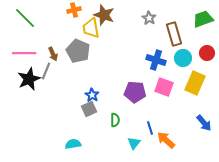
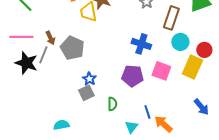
brown rectangle: (174, 34) -> (171, 18), turned 35
gray pentagon: (78, 51) -> (72, 48), moved
red circle: (207, 53) -> (204, 50), moved
blue cross: (156, 60) -> (141, 44), moved
black star: (29, 79) -> (26, 63), turned -30
cyan semicircle: (73, 144) -> (61, 125), moved

